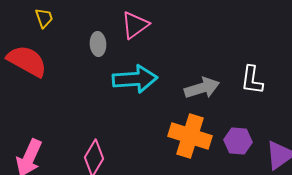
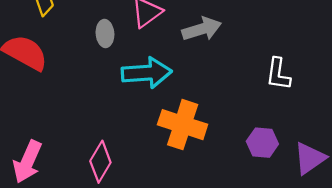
gray arrow: (202, 88) -> (202, 29), moved
orange cross: (190, 136) -> (183, 125), moved

